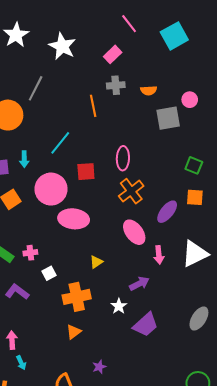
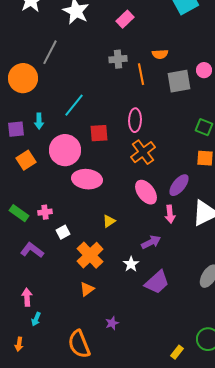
gray cross: (116, 85) -> (118, 59), moved
pink circle: (190, 100) -> (204, 70), moved
orange line: (93, 106) -> (141, 74), moved
purple ellipse: (167, 212) -> (179, 185), moved
orange cross: (77, 297) -> (90, 255), turned -32
cyan arrow: (21, 363) -> (36, 319), turned 48

